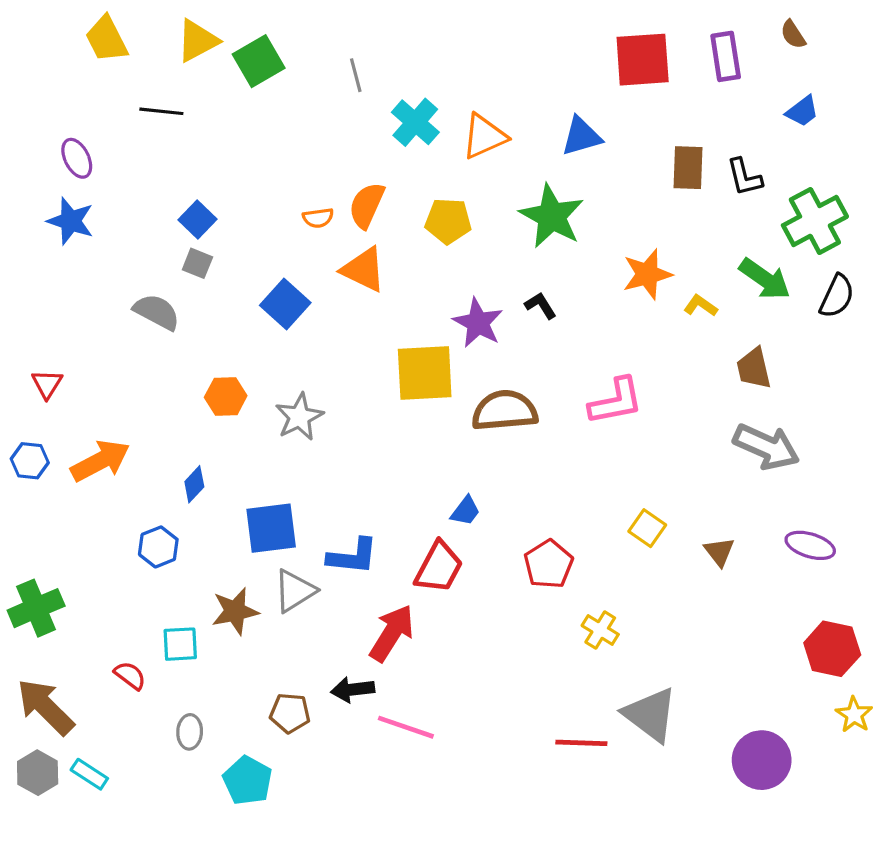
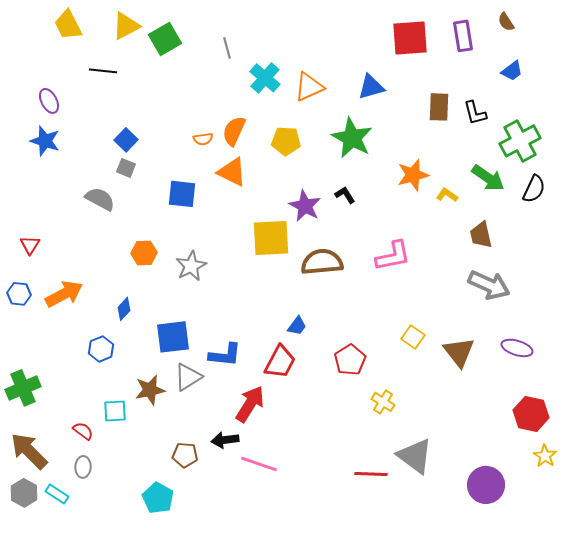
blue square: (285, 304) -> (182, 194), turned -36
brown triangle: (719, 552) -> (459, 352), size x1.6
gray ellipse: (190, 732) -> (83, 467), moved

